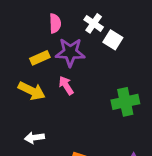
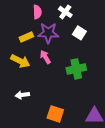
white square: (113, 40) -> (79, 33), moved
green cross: (125, 102) -> (76, 69), moved

